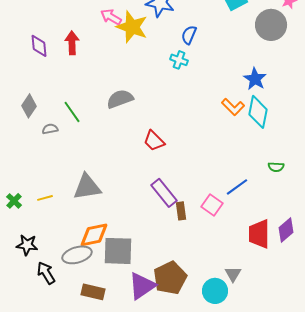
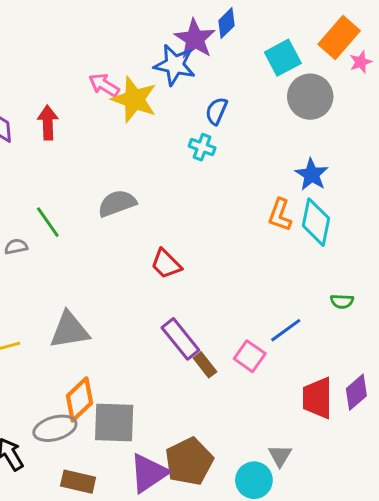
gray circle: (271, 25) -> (310, 97), moved
orange L-shape: (233, 107) -> (280, 215), turned 65
brown rectangle: (181, 211) -> (205, 365), turned -30
orange diamond: (94, 235) -> (79, 399), turned -32

